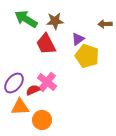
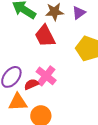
purple triangle: (78, 39) -> (79, 13), moved

